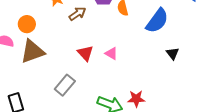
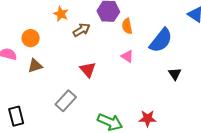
brown triangle: (32, 51) -> (35, 66), size x0.6
pink triangle: (111, 53) -> (127, 56), moved
red star: (136, 99) -> (148, 118), moved

